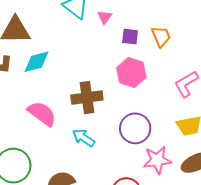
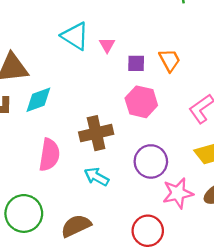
pink semicircle: (42, 114) -> (49, 155), turned 68

